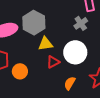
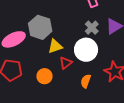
gray cross: (81, 23) -> (92, 28), moved
orange circle: (20, 71) -> (44, 76), moved

